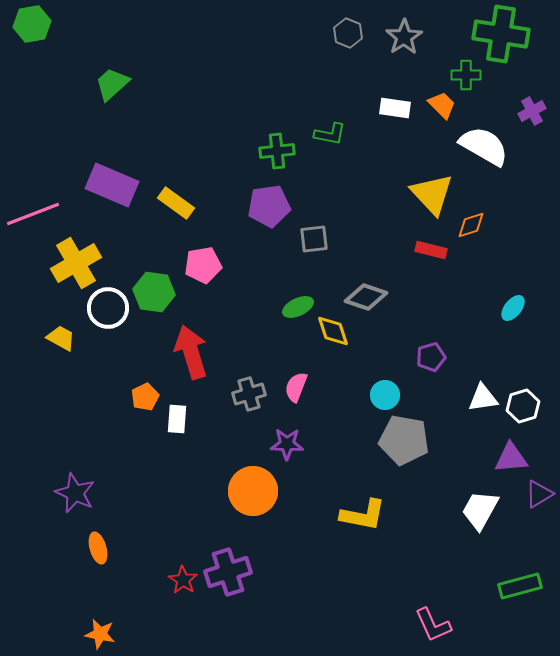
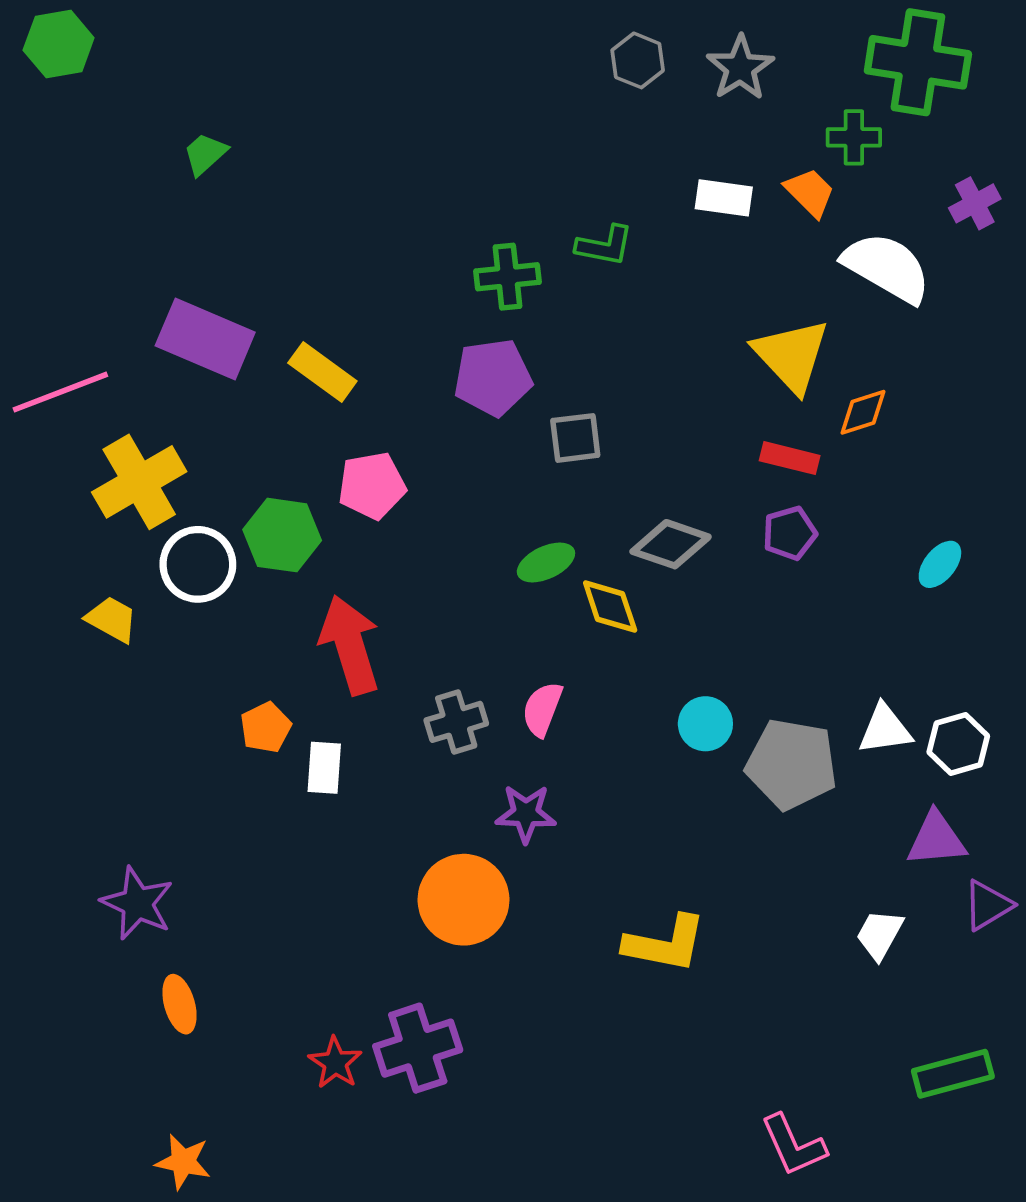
green trapezoid: (112, 84) -> (205, 154), size x0.7
purple pentagon: (431, 357) -> (790, 533), moved
gray pentagon: (404, 440) -> (792, 764), moved
white trapezoid: (480, 510) -> (879, 934), size x0.7

